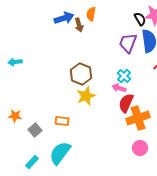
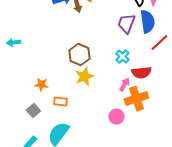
pink arrow: (119, 88) -> (124, 85), moved, turned 104
red semicircle: (126, 103) -> (141, 73), moved, turned -120
orange star: (15, 116) -> (41, 85), moved
pink circle: (140, 148) -> (116, 117), moved

